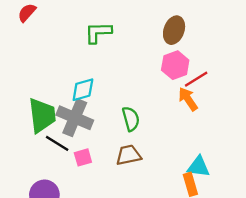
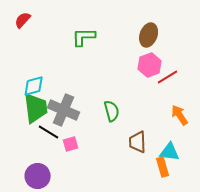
cyan diamond: (83, 90) -> (34, 86), moved
orange arrow: (188, 99) -> (180, 115), moved
brown trapezoid: (128, 155) -> (138, 142), moved, turned -80

